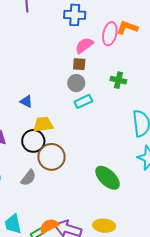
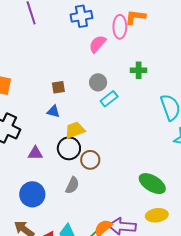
brown square: (79, 64) -> (58, 87), moved
brown circle: (51, 157) -> (90, 160), size x0.7
green ellipse: (108, 178) -> (152, 184), moved

